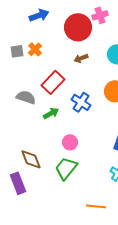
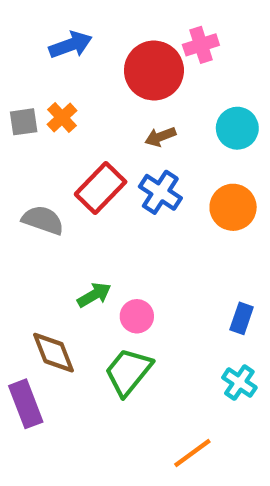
blue cross: (81, 102) -> (160, 192), moved
green arrow: (51, 113) -> (94, 295), moved
orange line: (96, 206) -> (192, 453), turned -42

